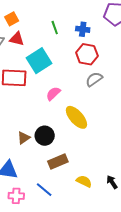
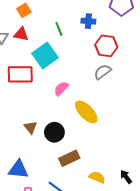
orange square: (12, 19) -> (24, 10), moved
green line: (55, 28) -> (59, 29), moved
red hexagon: (87, 54) -> (106, 46), moved
brown triangle: (24, 138) -> (30, 127), moved, turned -32

